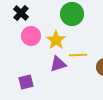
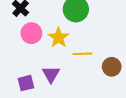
purple triangle: (58, 64) -> (51, 74), moved, turned -42

